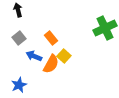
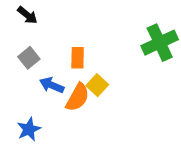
black arrow: (18, 10) -> (27, 15), turned 144
orange rectangle: (51, 38) -> (78, 58), turned 40

